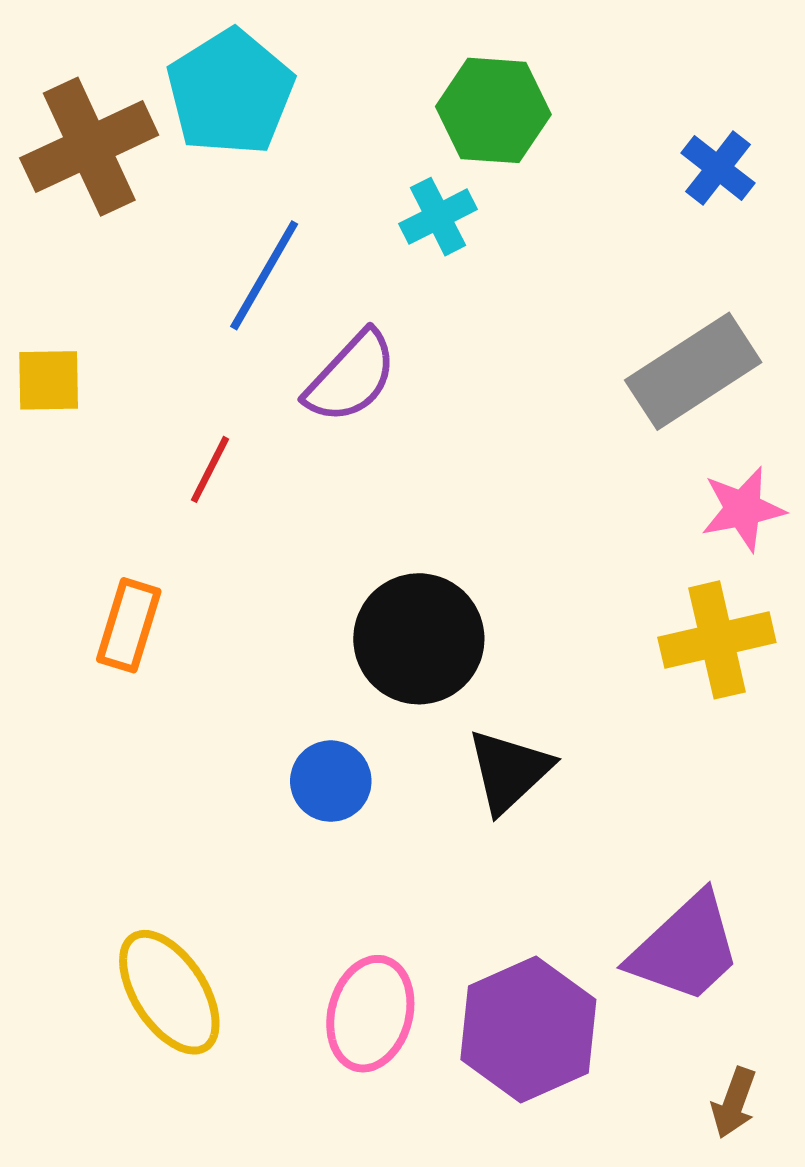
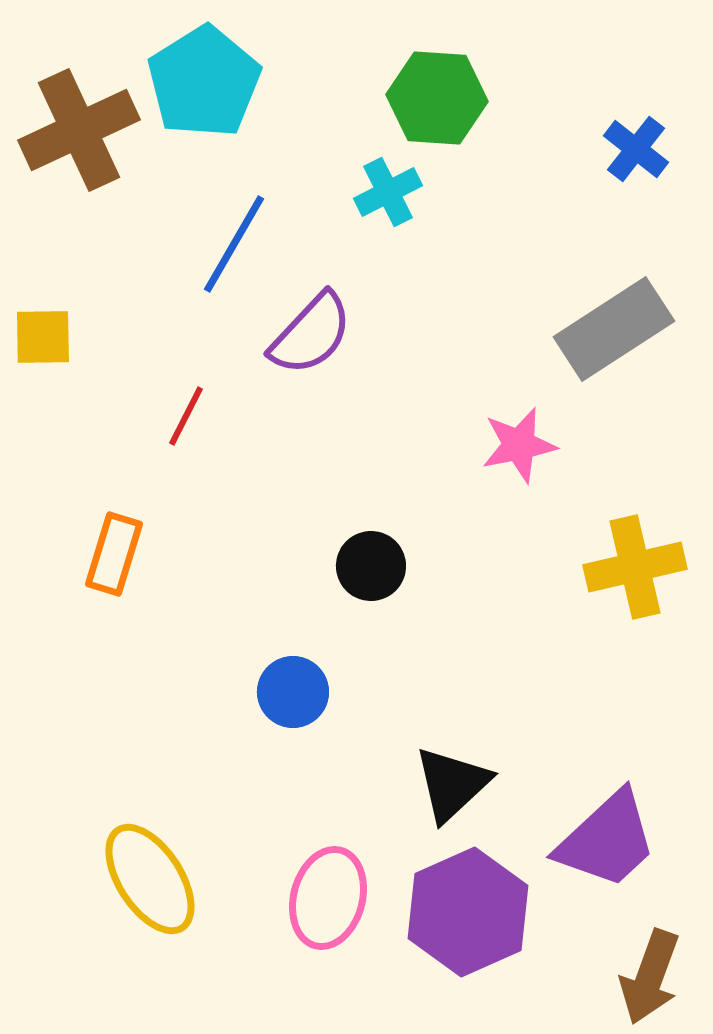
pink star: (743, 509) -> (519, 445), moved
black circle: (419, 639) -> (371, 566), size x0.6
black triangle: (509, 771) -> (452, 784), moved
brown arrow: (734, 1103) -> (650, 977), size x1.5

